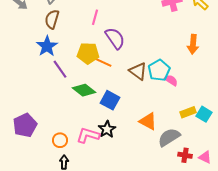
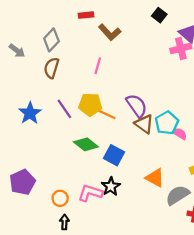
purple semicircle: (115, 38) -> (137, 106), moved
blue star: (47, 46) -> (30, 113), moved
purple line: (60, 69) -> (64, 109), moved

